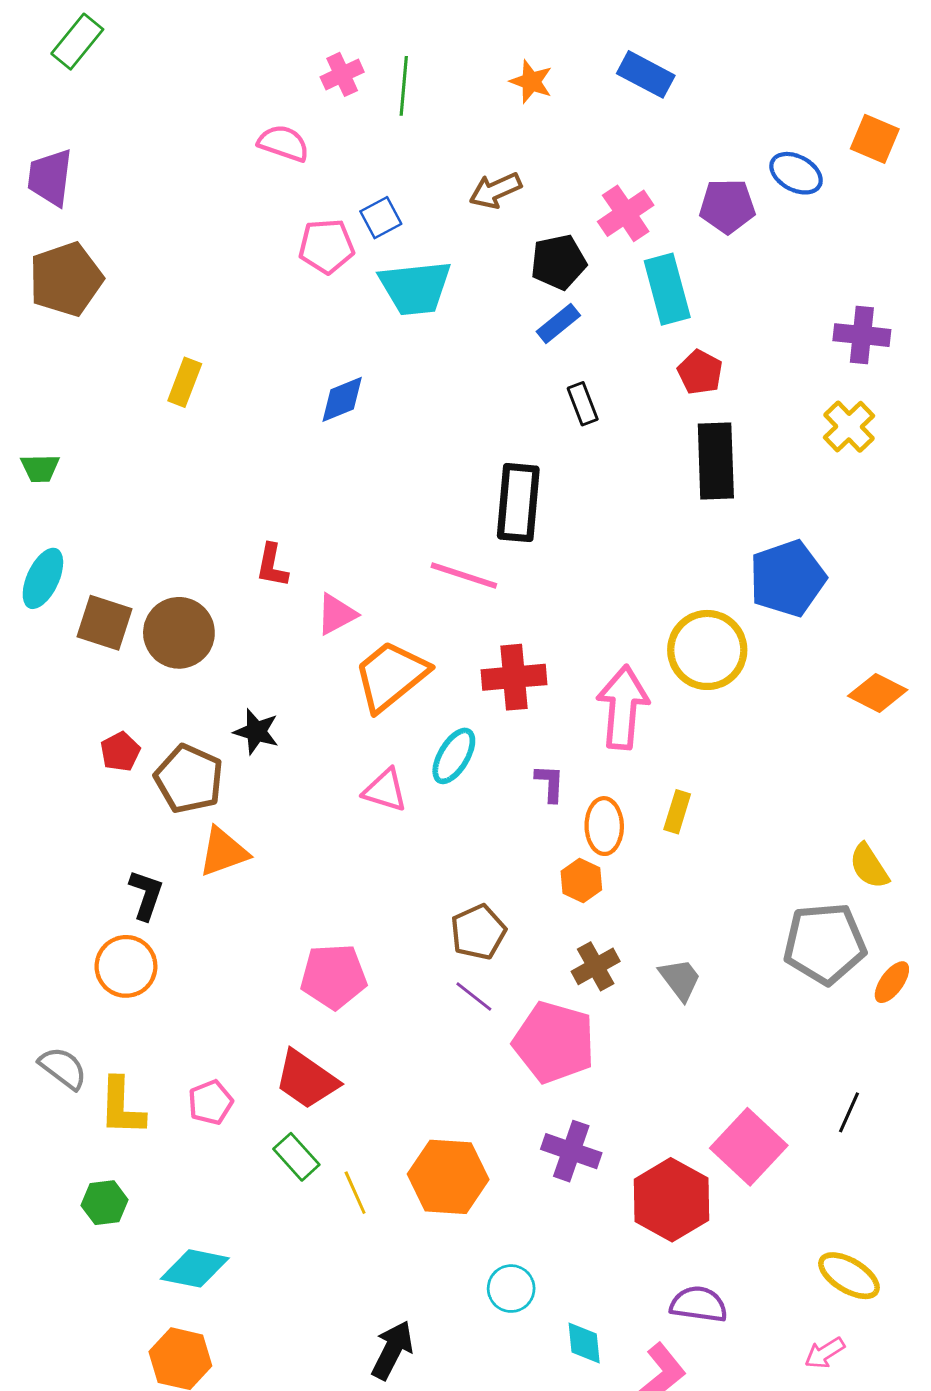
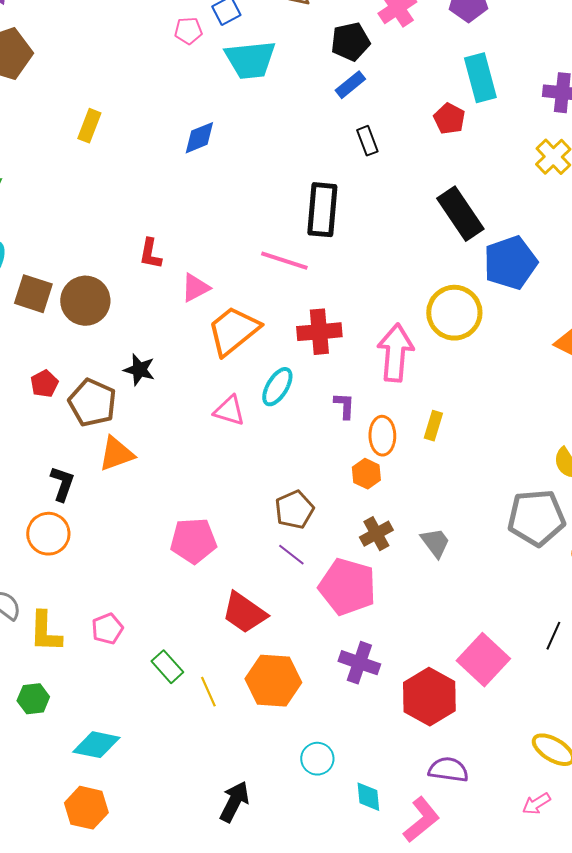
pink pentagon: (326, 246) -> (188, 31), size x0.7
cyan rectangle: (667, 289) -> (480, 78), moved
black rectangle: (716, 461) -> (460, 214), moved, turned -32
red trapezoid: (306, 1079) -> (244, 613), moved

